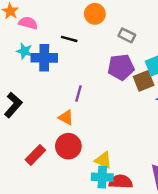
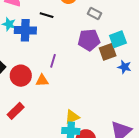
orange triangle: (66, 117) -> (42, 80), turned -32
red circle: (68, 146) -> (21, 76), moved
yellow triangle: (103, 160) -> (72, 117), turned -49

